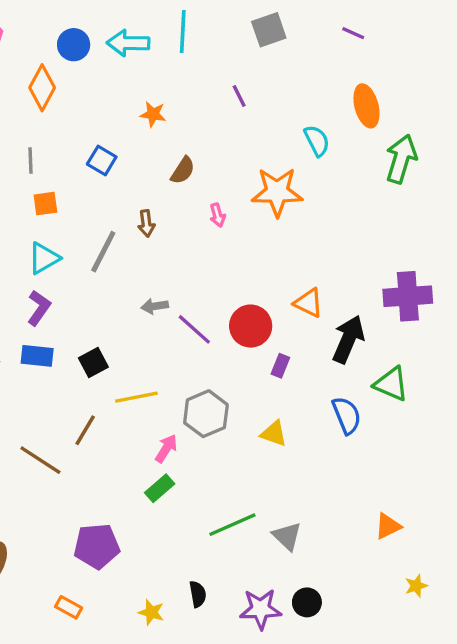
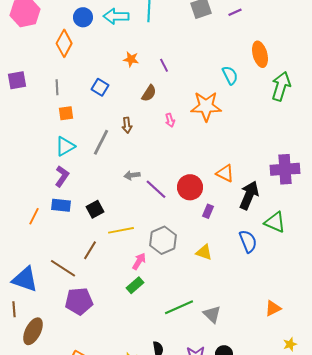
purple line: (353, 33) -> (235, 12), moved, turned -48
purple line: (239, 96) -> (164, 65), moved
purple pentagon: (97, 546) -> (79, 301), moved

